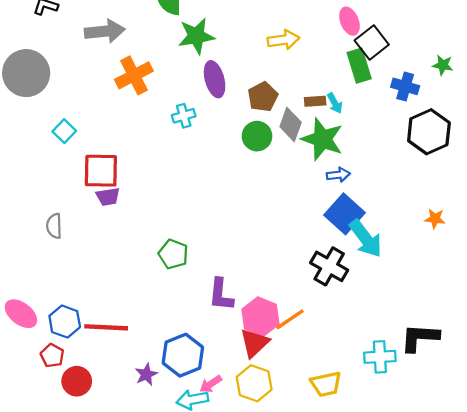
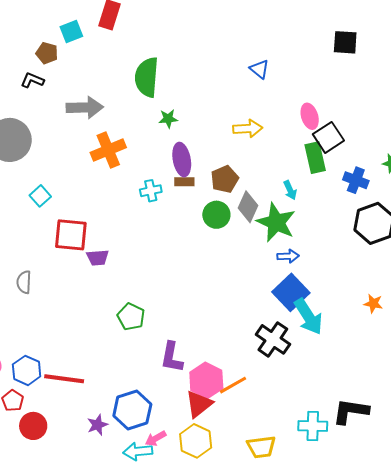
green star: (196, 36) -> (168, 119), size x0.6
brown rectangle: (315, 101) -> (184, 182), moved
purple trapezoid: (108, 197) -> (98, 258), moved

